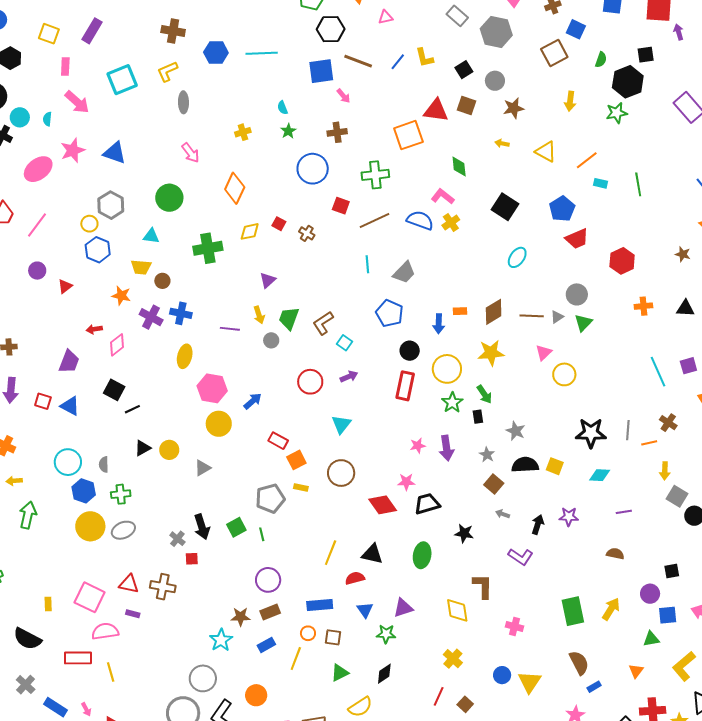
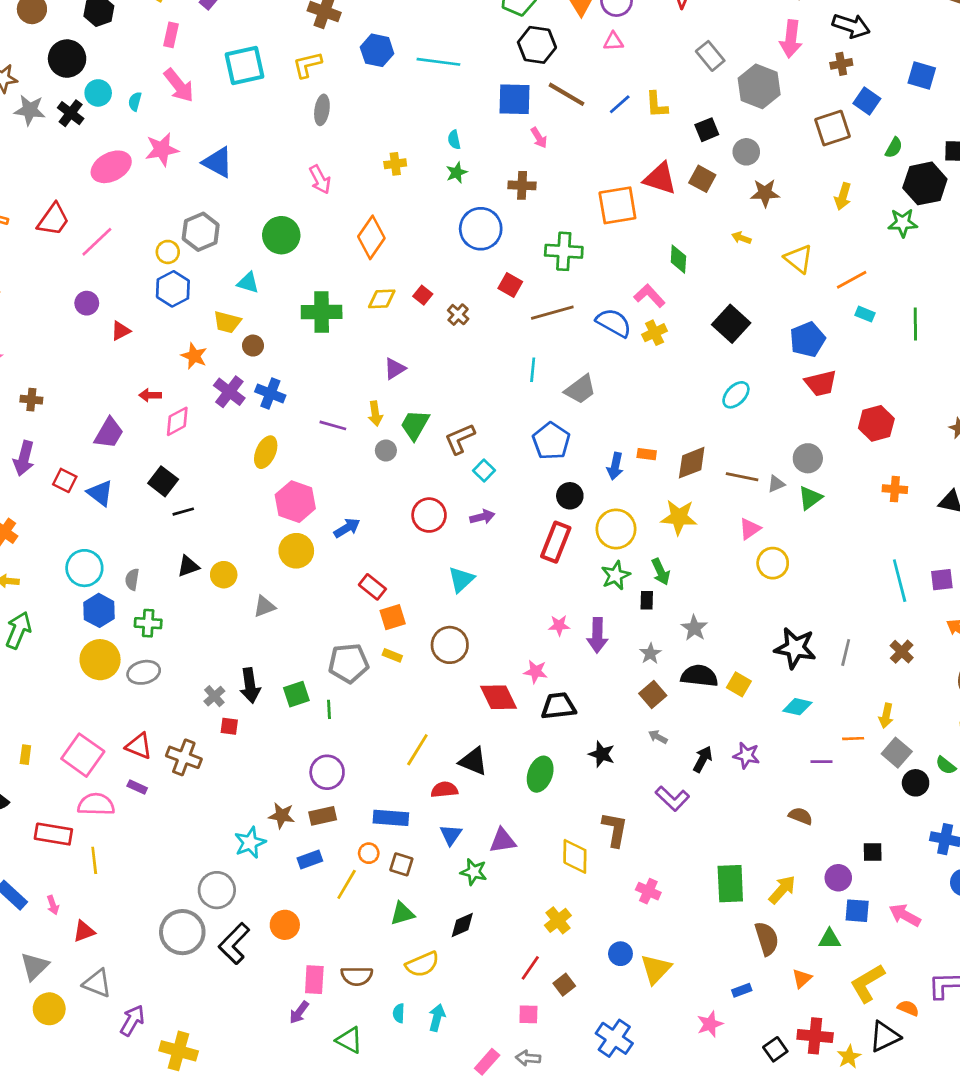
orange line: (649, 443) -> (853, 739), moved
brown semicircle: (579, 663) -> (767, 939), moved

